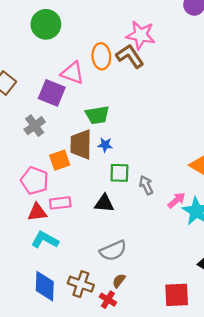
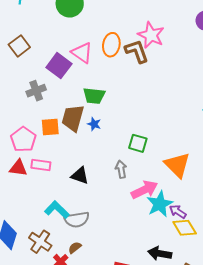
green square: (119, 173) -> (138, 143), moved
pink arrow: (177, 200) -> (144, 190), size x1.5
cyan L-shape: (45, 240) -> (57, 210), moved

